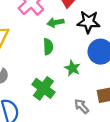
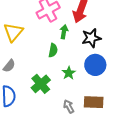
green arrow: (56, 22) -> (64, 32), turned 96
black star: (89, 22) -> (91, 38), turned -30

